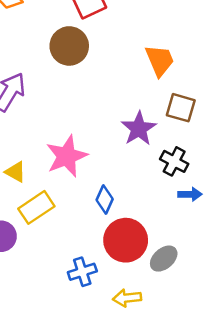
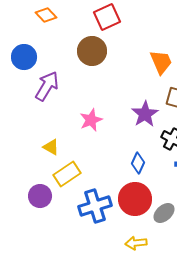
pink star: (67, 156) -> (91, 120), moved, size x0.7
blue diamond: (105, 200) -> (138, 163), moved
blue cross: (82, 272) -> (95, 206), moved, size x1.5

